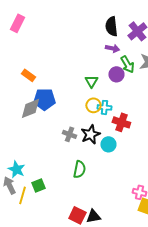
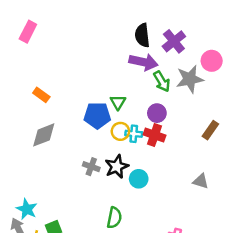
purple arrow: (112, 48) -> (144, 62), size x1.6
purple circle: (116, 74) -> (157, 113), moved
blue pentagon: (44, 99) -> (97, 116), moved
red cross: (121, 122) -> (154, 135), moved
green semicircle: (79, 169) -> (114, 218), moved

